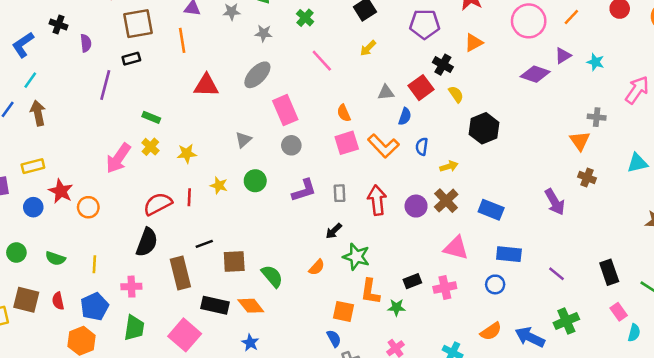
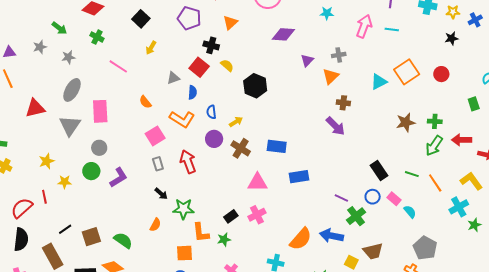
purple pentagon: (425, 24) -> (189, 18), turned 30
purple triangle: (563, 56) -> (307, 60), moved
pink rectangle: (285, 110) -> (100, 111), turned 35
gray triangle: (243, 140) -> (70, 126), moved, size x1.6
orange triangle: (580, 141) -> (331, 76), turned 36
pink square: (347, 143) -> (155, 136), moved
gray circle: (291, 145) -> (99, 148), moved
yellow star: (187, 154) -> (47, 161), moved
purple L-shape: (304, 190) -> (118, 177), moved
purple arrow: (555, 202) -> (335, 126), moved
purple circle: (416, 206) -> (214, 139), moved
black arrow: (334, 231) -> (161, 194), turned -80
purple line: (557, 274) -> (341, 198), moved
blue circle: (495, 284) -> (373, 197), moved
orange semicircle: (491, 331) -> (301, 239), size x1.4
cyan semicircle: (634, 333) -> (410, 212), turned -40

